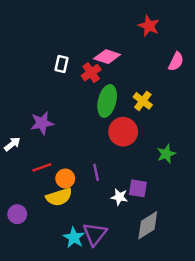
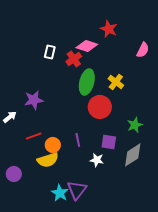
red star: (149, 26) -> (109, 29), moved
purple square: (138, 188) -> (109, 142), moved
gray diamond: (148, 225) -> (133, 155), moved

